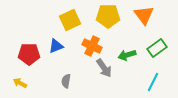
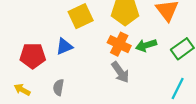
orange cross: (92, 46) -> (119, 44), moved
green arrow: (127, 55) -> (146, 45), moved
gray semicircle: (66, 81) -> (58, 87), moved

